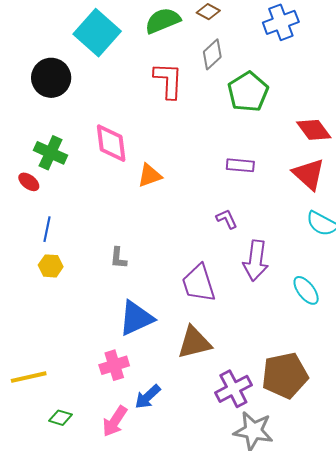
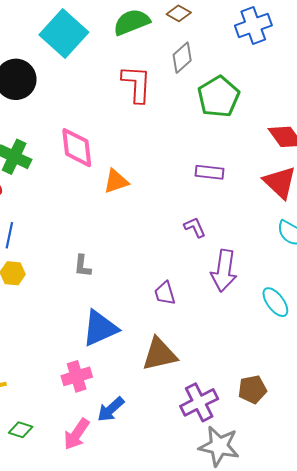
purple trapezoid: (199, 283) -> (165, 293), size x0.6
brown pentagon: (285, 375) -> (252, 389), size x0.6

